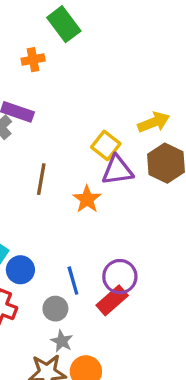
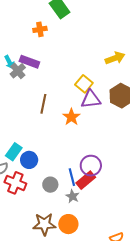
yellow arrow: (154, 122) -> (115, 58), moved
blue line: (73, 281) -> (72, 177), moved
gray star: (62, 341) -> (72, 196), moved

